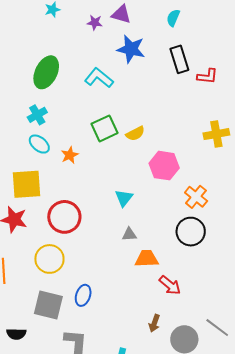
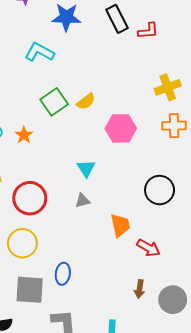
orange cross: (196, 197) -> (174, 126), moved, turned -30
gray triangle: (129, 234) -> (83, 201), moved
orange trapezoid: (147, 259) -> (120, 225), turned 90

